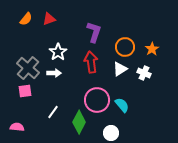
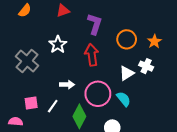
red triangle: (49, 19) -> (63, 11), moved
white triangle: (120, 69) -> (127, 73), moved
white arrow: (54, 73) -> (67, 85), moved
pink square: (25, 91) -> (31, 103), moved

